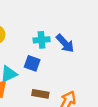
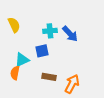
blue square: (32, 63) -> (42, 51), turned -32

